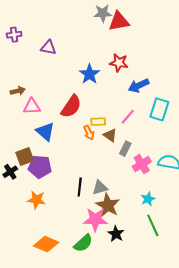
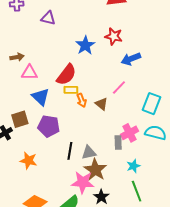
cyan rectangle: (159, 109) -> (151, 104), moved
yellow rectangle: (98, 122) -> (71, 90), moved
gray rectangle: (125, 149) -> (118, 142), moved, turned -32
purple pentagon: (40, 167) -> (49, 126), moved

